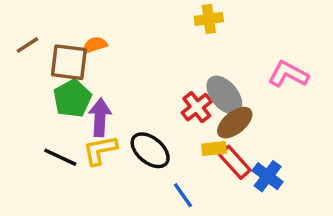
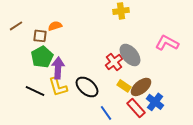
brown square: (69, 62) -> (40, 36), size x0.6
brown ellipse: (235, 123) -> (141, 87), moved
yellow rectangle: (214, 149) -> (124, 86), turned 40
yellow L-shape: (100, 150) -> (58, 87), turned -95
red rectangle: (235, 162) -> (136, 108), moved

